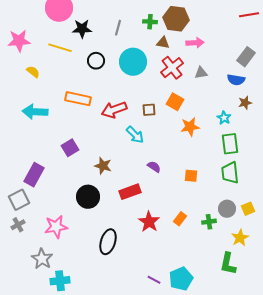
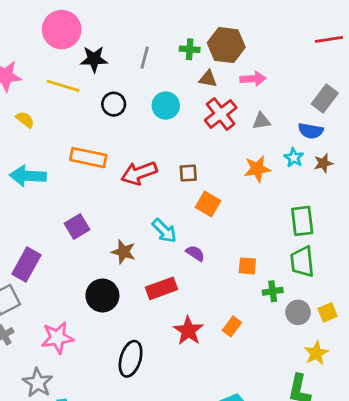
cyan circle: (133, 62) -> (166, 106), size x0.7
orange square: (175, 102) -> (208, 204), moved
cyan star: (224, 118) -> (294, 158), moved
orange star: (190, 127) -> (257, 169), moved
cyan arrow: (135, 135) -> (164, 231), moved
green cross: (209, 222) -> (273, 291), moved

